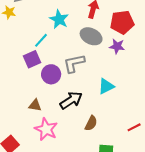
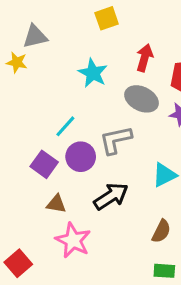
cyan line: (41, 40) -> (65, 126), moved
purple square: (32, 59) -> (44, 164), moved, turned -30
brown semicircle: (91, 123) -> (161, 231), moved

